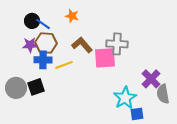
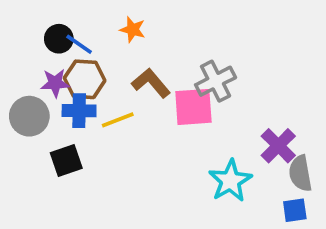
gray cross: (117, 44) -> (216, 81), turned -30
gray circle: (16, 88) -> (29, 116), moved
blue square: (137, 114) -> (295, 210), moved

